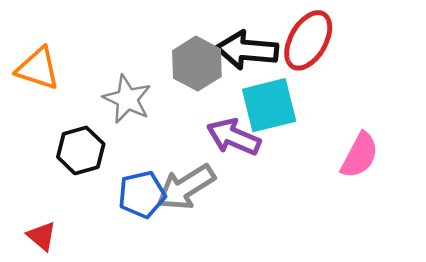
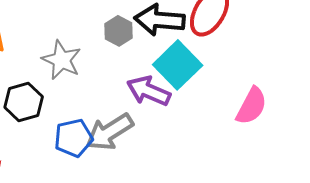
gray hexagon: (197, 64) -> (119, 31), size x0.7
cyan square: (269, 105) -> (178, 65), turned -30

